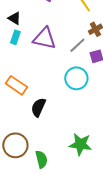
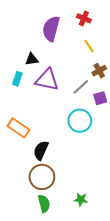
black triangle: (14, 18) -> (32, 59), moved, turned -40
green star: (80, 144) -> (81, 199), moved, size x0.6
brown circle: (15, 145) -> (42, 177), moved

